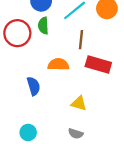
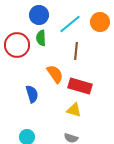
orange semicircle: (58, 64) -> (55, 74), turned 54
red rectangle: (98, 64) -> (80, 86), moved

